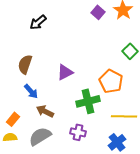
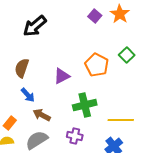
black arrow: (38, 22) -> (35, 26), size x1.4
orange pentagon: (111, 81) -> (97, 65), moved

